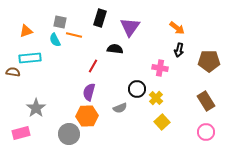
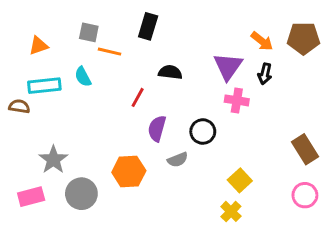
purple triangle: (130, 27) -> (228, 66), moved
cyan semicircle: (55, 40) -> (83, 77), moved
brown pentagon: (209, 61) -> (303, 38), moved
purple semicircle: (89, 92) -> (157, 129), moved
yellow cross: (156, 98) -> (231, 211), moved
gray circle: (69, 134) -> (81, 194), moved

